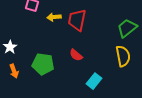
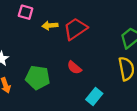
red trapezoid: (77, 20) -> (75, 29), turned 45

